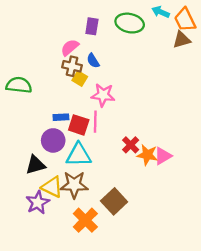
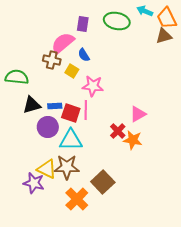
pink semicircle: (70, 47) -> (63, 43), size x1.4
brown cross: (72, 66) -> (52, 60), moved
pink triangle: (163, 156) -> (138, 114), moved
black triangle: (35, 165) -> (32, 105), moved
purple star: (38, 202) -> (34, 183), turned -30

